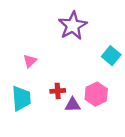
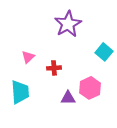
red cross: (58, 91) -> (54, 68), moved

